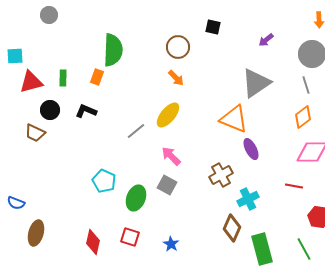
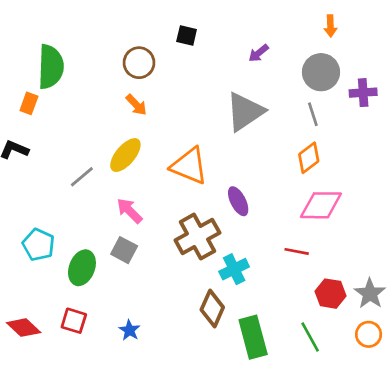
orange triangle: (234, 119) -> (189, 166), moved
brown cross: (221, 175) -> (197, 237), size x1.4
red diamond: (93, 242) -> (24, 328), turned -60

